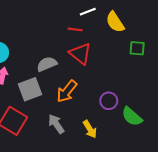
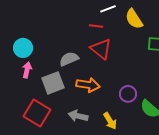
orange arrow: (67, 91) -> (88, 85), turned -120
gray arrow: (56, 124) -> (78, 116), turned -42

